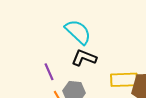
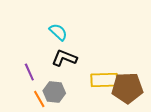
cyan semicircle: (78, 32) -> (58, 32), size x0.7

